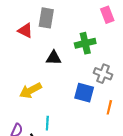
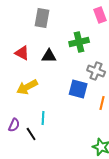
red triangle: (25, 31) -> (22, 53), moved

